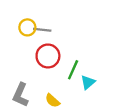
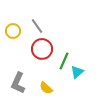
yellow circle: (27, 27) -> (13, 31), moved
gray line: (42, 30) -> (37, 26), turned 49

